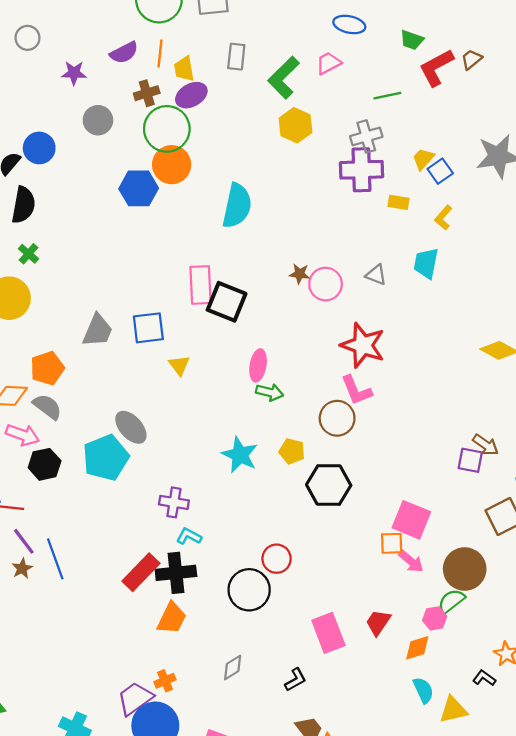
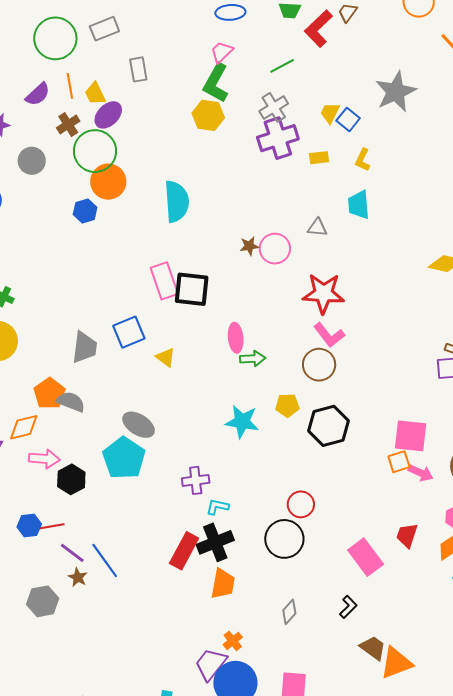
green L-shape: (284, 78) -> (216, 83), moved
blue hexagon: (139, 188) -> (85, 211), size x0.7
gray semicircle: (47, 407) -> (71, 402), moved

